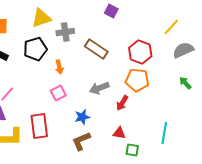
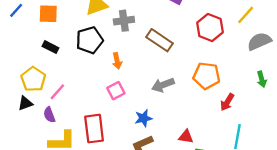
red hexagon: (140, 52) -> (210, 28), moved
green arrow: (185, 83) -> (262, 79), turned -152
red arrow: (122, 103) -> (227, 102), moved

